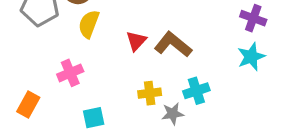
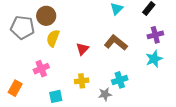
purple cross: (253, 18) -> (155, 35), turned -35
brown L-shape: (173, 44) -> (116, 43), moved
yellow cross: (150, 93) -> (82, 81), moved

